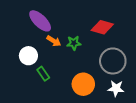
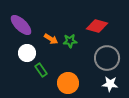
purple ellipse: (40, 21) -> (21, 25), moved
orange circle: (83, 84) -> (68, 83), moved

